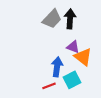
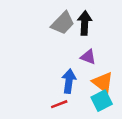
orange triangle: (83, 57) -> (103, 82), moved
cyan square: (72, 80) -> (102, 101), moved

